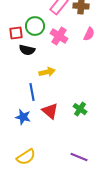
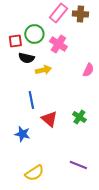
pink semicircle: (89, 34) -> (88, 70), moved
yellow arrow: (47, 72) -> (43, 70), moved
blue star: (23, 117) -> (22, 134), moved
yellow semicircle: (26, 157) -> (34, 173), moved

